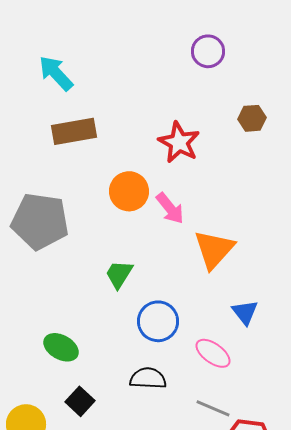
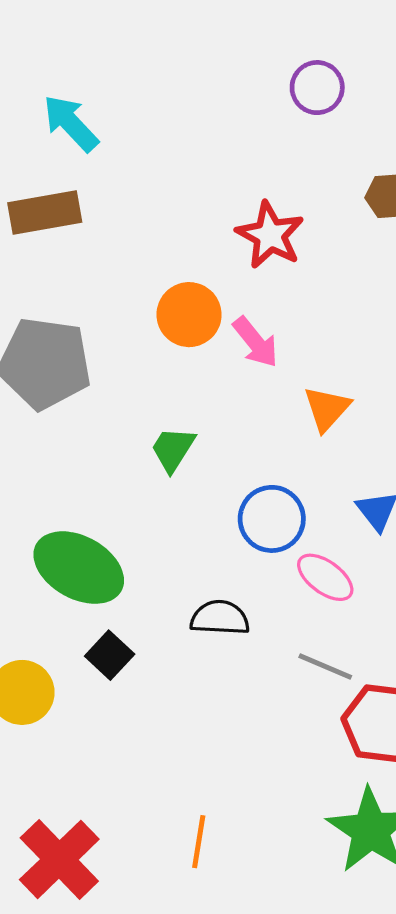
brown rectangle: (74, 131) -> (45, 212), moved
orange triangle: (214, 249) -> (327, 409), size x0.7
blue circle: (158, 321) -> (272, 519), moved
green ellipse: (61, 347) -> (79, 568), size x1.6

